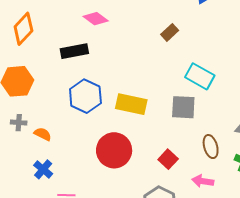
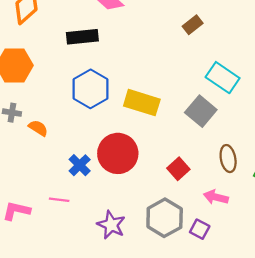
gray square: (183, 107) -> (201, 111), turned 32
blue cross: (43, 169) -> (80, 165), moved

